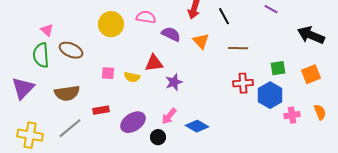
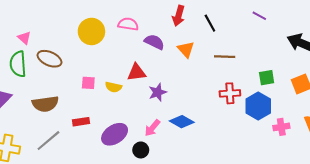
blue diamond: (197, 126) -> (182, 122), moved

